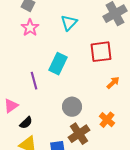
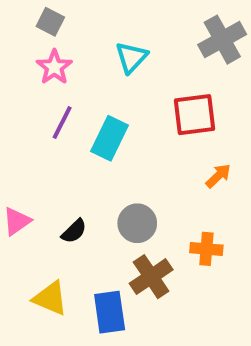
purple line: (34, 81) -> (62, 123), moved, turned 42
orange cross: (107, 120) -> (206, 249), turned -35
black semicircle: (26, 123) -> (74, 231), moved

